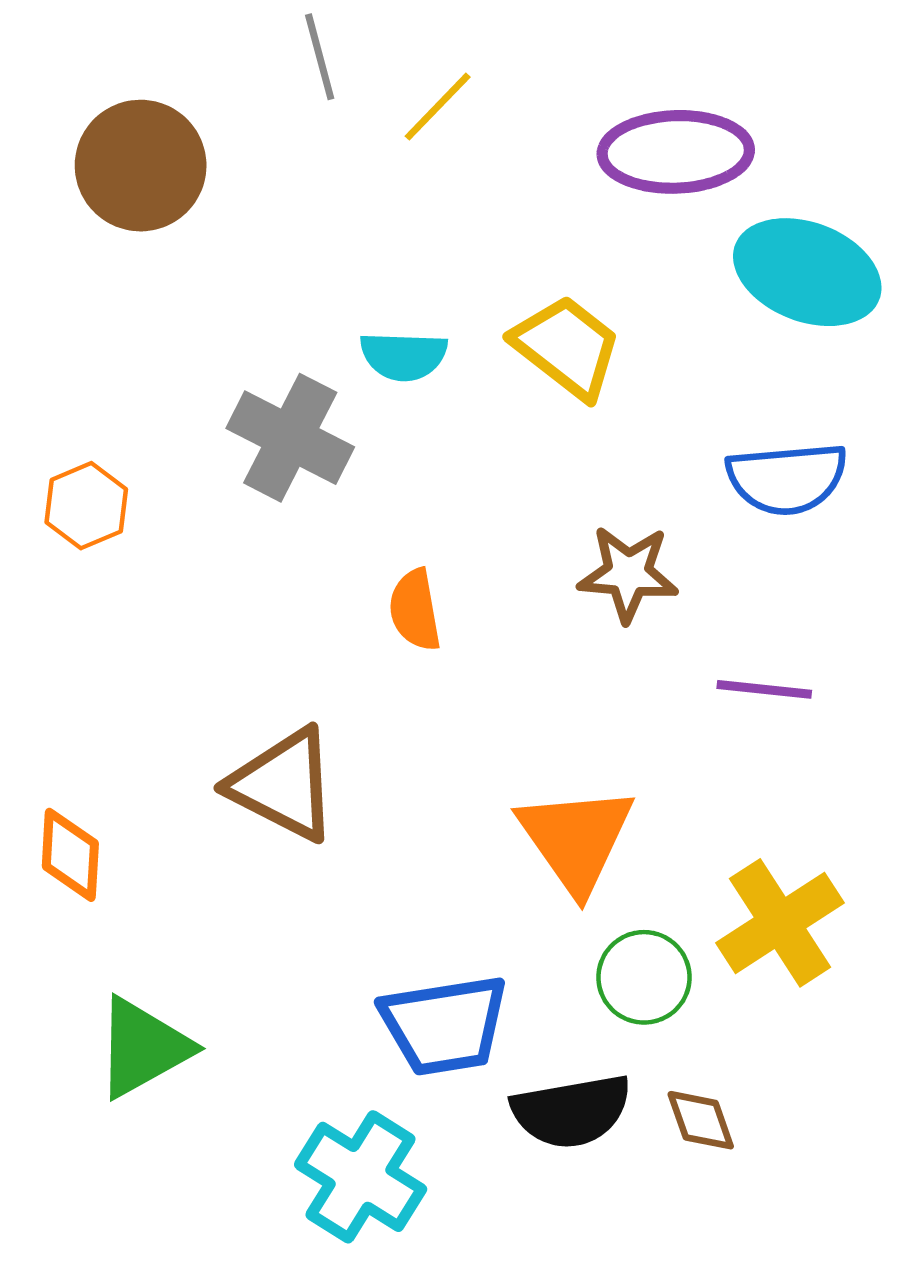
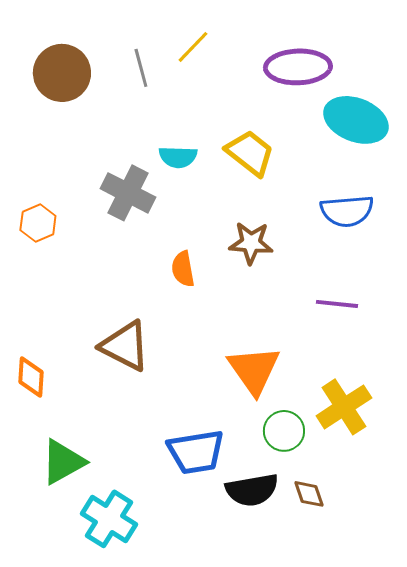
gray line: (320, 57) -> (141, 68), moved
brown star: (628, 574) -> (251, 243), moved
cyan cross: (361, 1177) -> (109, 519), moved

